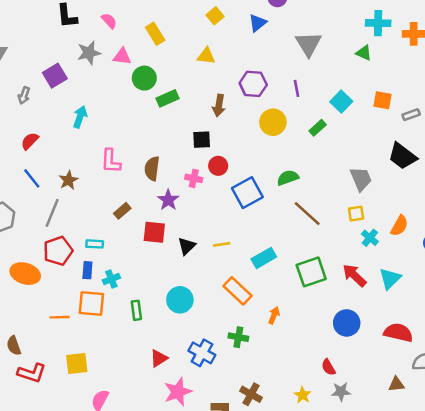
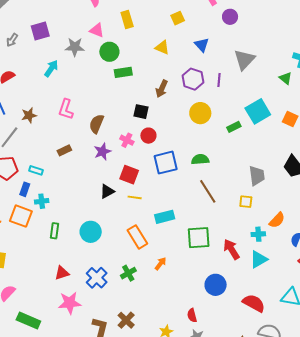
blue triangle: (258, 23) -> (202, 45), moved, turned -49
gray star: (89, 53) -> (75, 47), moved
purple line: (297, 88) -> (219, 80), moved
cyan square: (341, 102) -> (258, 111), size x1.4
red square: (154, 232) -> (129, 175), moved
cyan cross: (370, 238) -> (258, 234), moved, turned 32
green cross: (238, 337) -> (128, 273), turned 35

